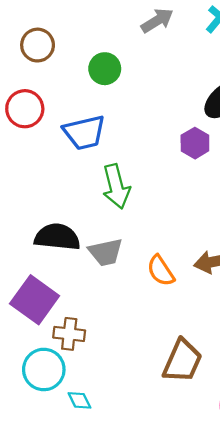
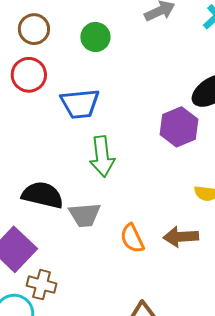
brown circle: (38, 45) -> (34, 29), moved
green circle: (105, 69) -> (95, 37), moved
purple hexagon: (195, 143) -> (179, 127), size x1.4

